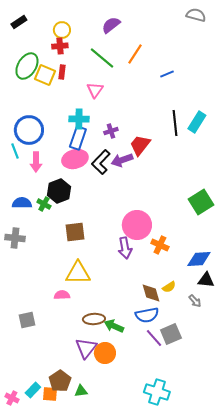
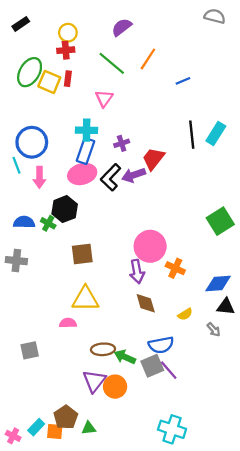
brown diamond: (151, 293) -> (146, 303), moved
gray square: (171, 334) -> (152, 366), moved

